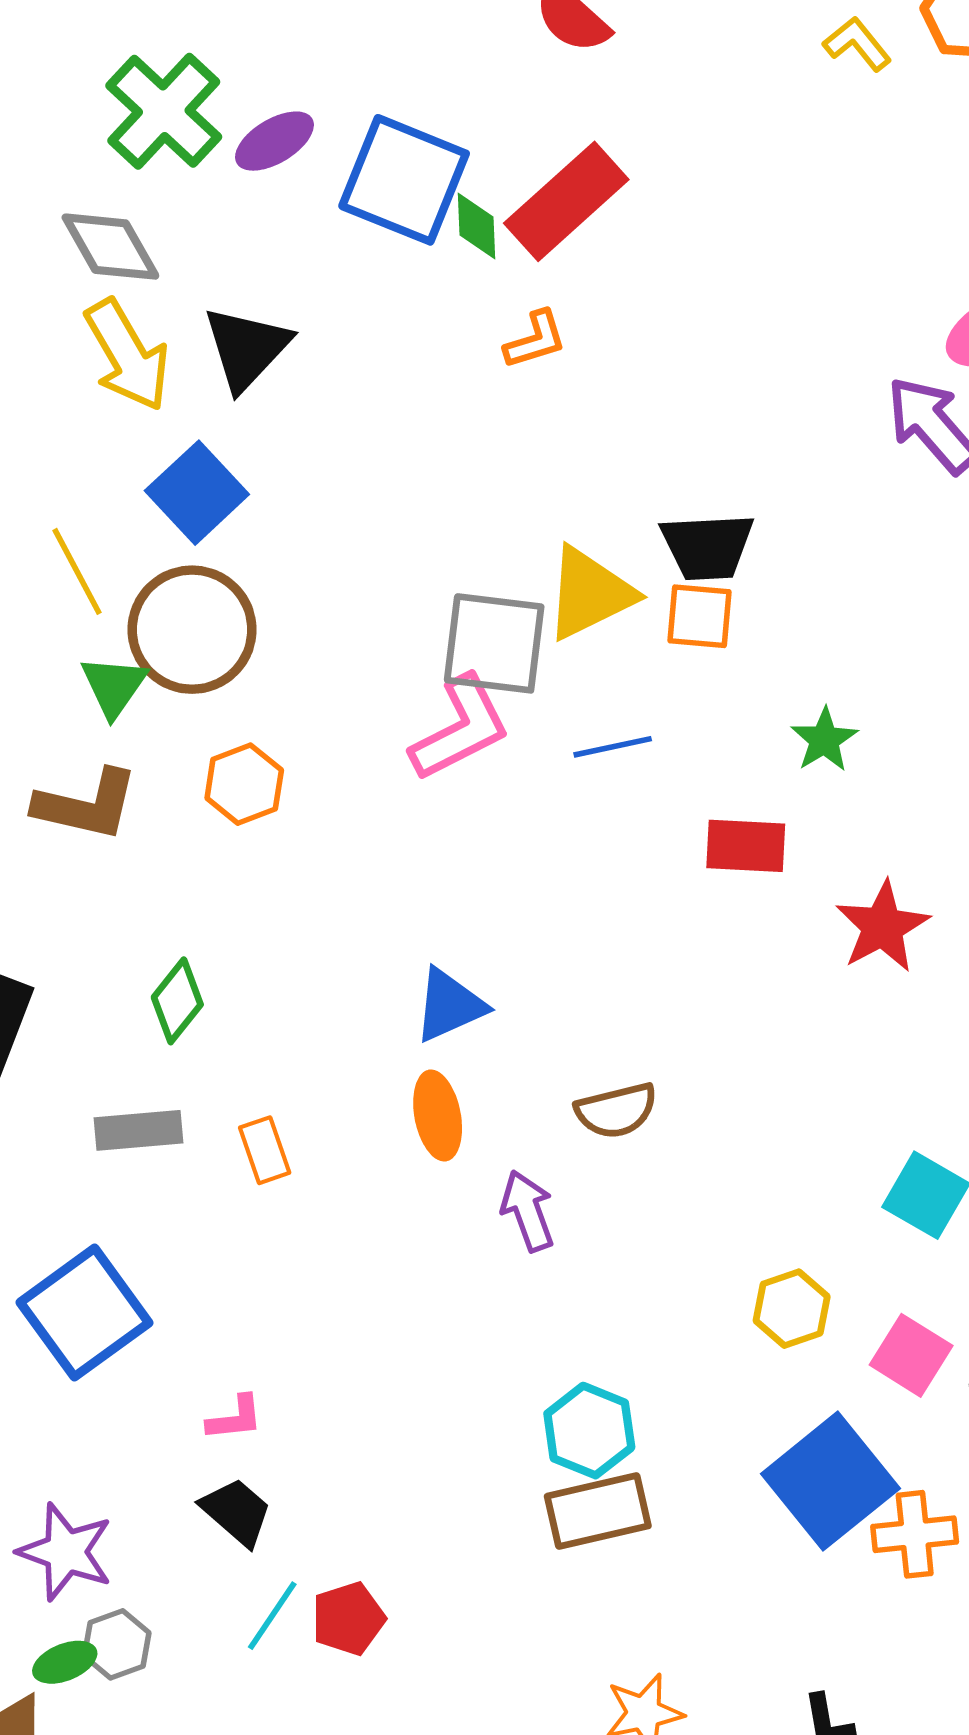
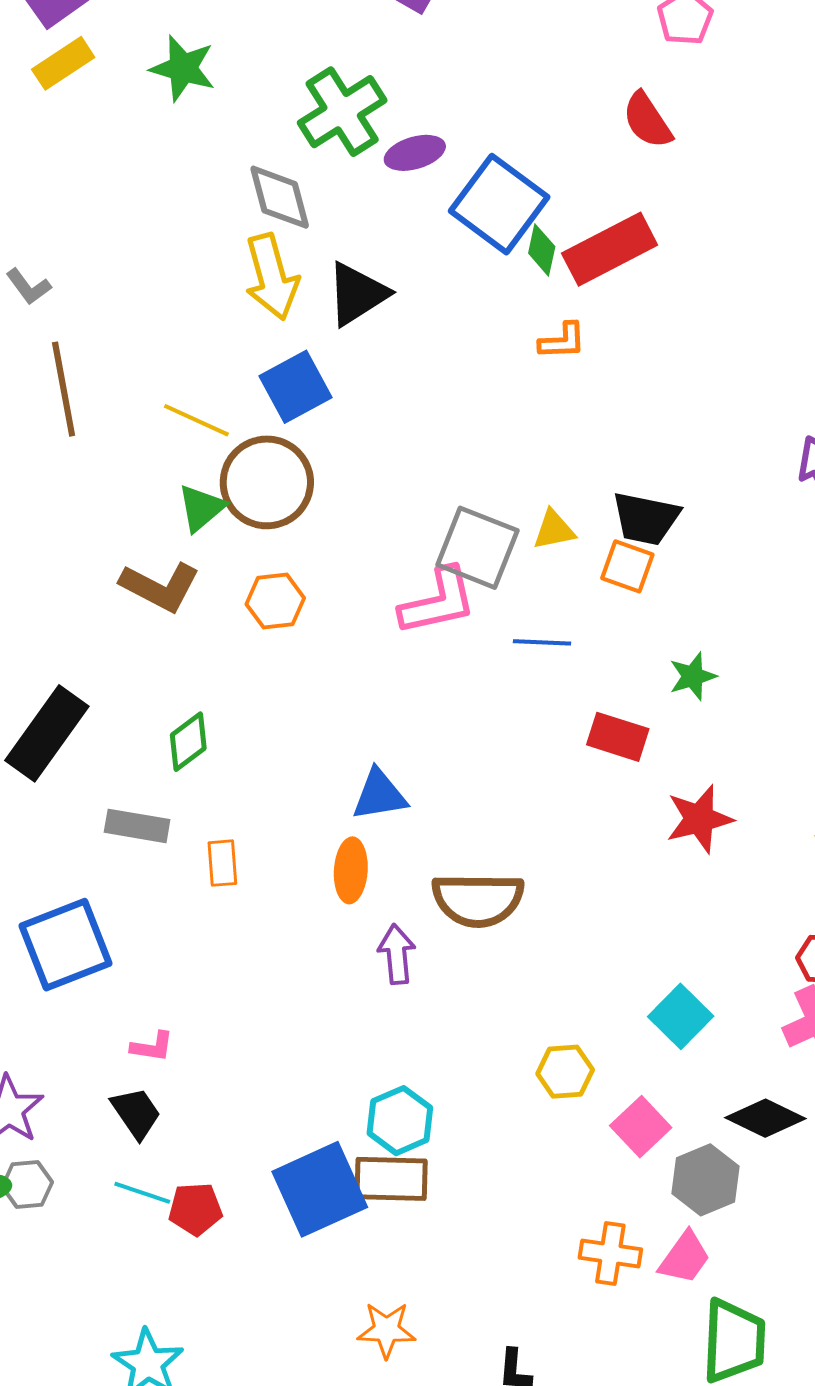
yellow line: (77, 571) -> (196, 420), turned -52
yellow triangle: (590, 593) -> (554, 530), size x0.6
brown semicircle: (616, 1111) -> (478, 900), size x1.5
blue square: (830, 1481) -> (320, 1189), moved
cyan line: (272, 1616) -> (142, 1193), turned 60

